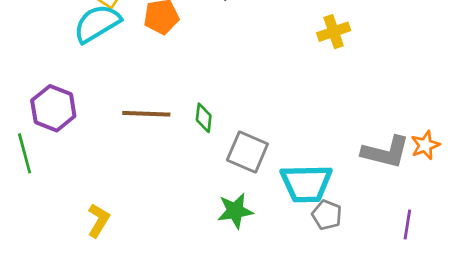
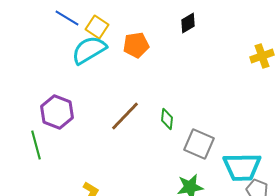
brown line: (146, 114) -> (125, 116), turned -48

